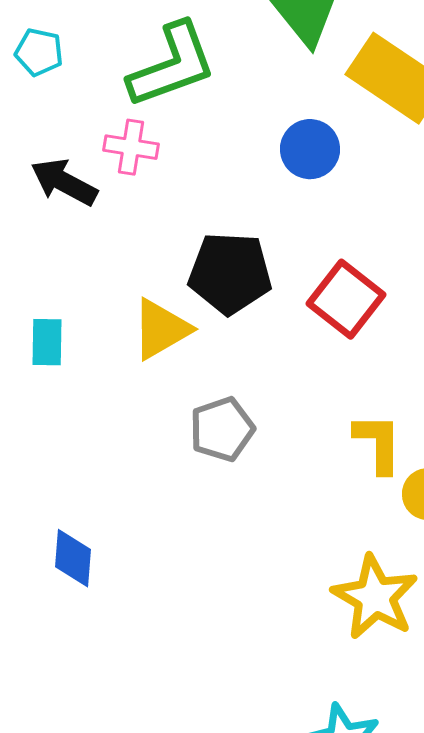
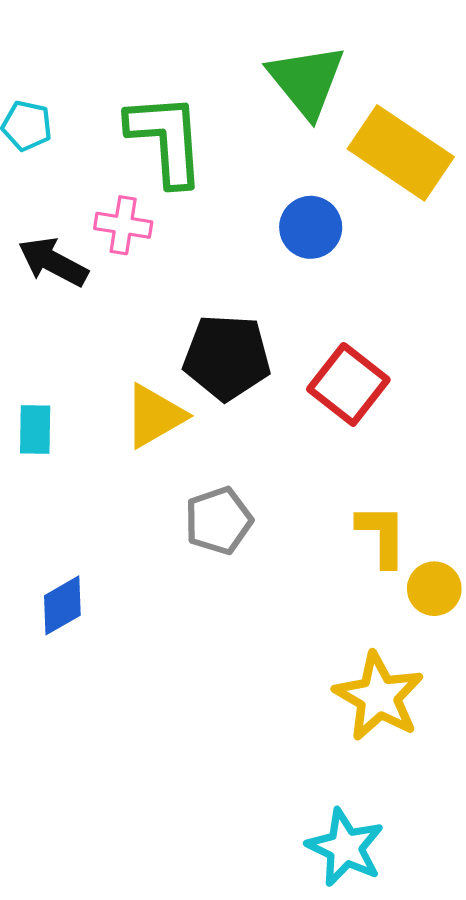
green L-shape: (172, 65) -> (166, 139), turned -74
blue diamond: (73, 558) -> (62, 605), moved, turned 56

